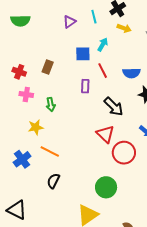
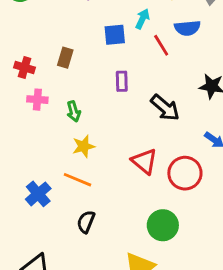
red line: (103, 71) -> (161, 45), moved
blue semicircle: (131, 73) -> (187, 28), moved
yellow star: (36, 127) -> (84, 146), moved
red triangle: (105, 134) -> (144, 161), moved

